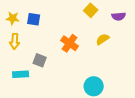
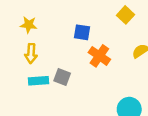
blue square: (34, 19) -> (82, 32), moved
cyan rectangle: (21, 74) -> (39, 81), moved

